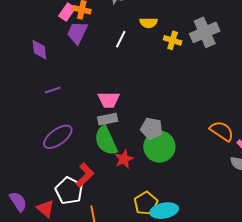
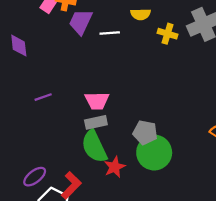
purple trapezoid: (77, 33) -> (81, 22), moved
white line: (121, 39) -> (110, 33), turned 60
purple line: (53, 90) -> (43, 97), moved
purple ellipse: (58, 137) -> (35, 177), moved, size x0.7

